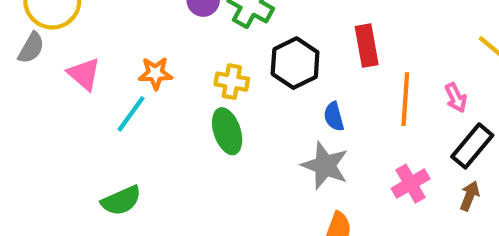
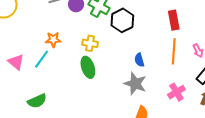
red rectangle: (367, 46) -> (174, 20), moved
black hexagon: (295, 63) -> (122, 20), moved
pink triangle: (84, 74) -> (16, 62), moved

